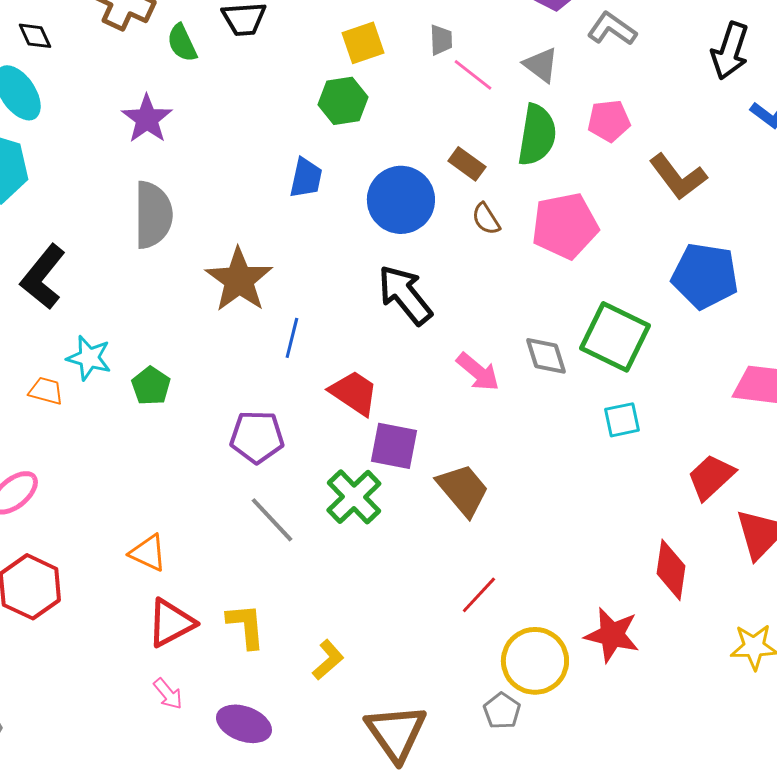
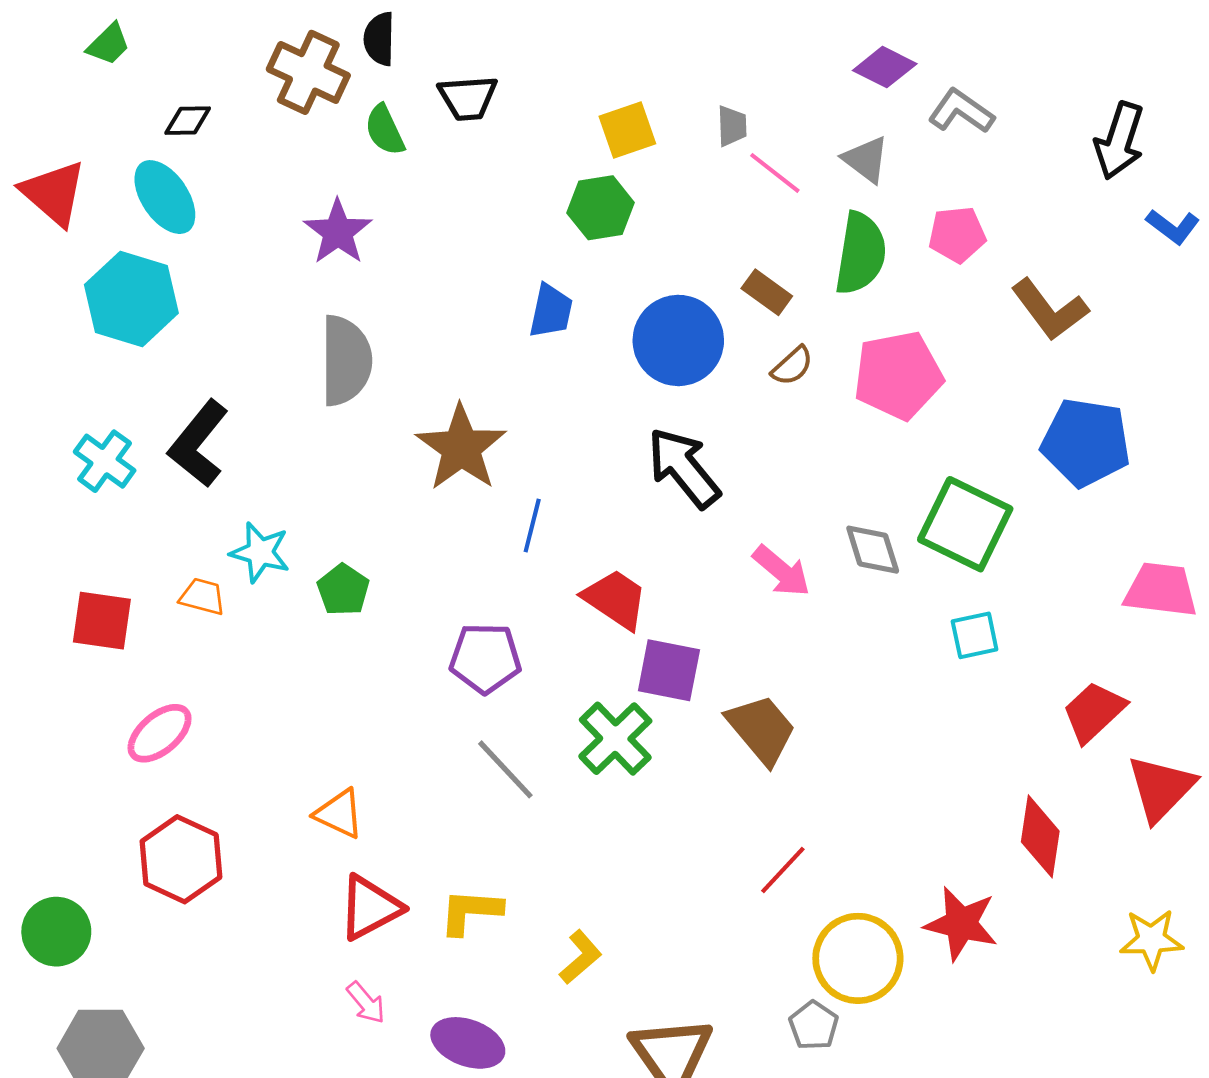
black diamond: (35, 36) -> (188, 121), turned -66
brown semicircle: (486, 219) -> (792, 366), turned -100
yellow L-shape: (246, 626) -> (471, 912), turned -81

